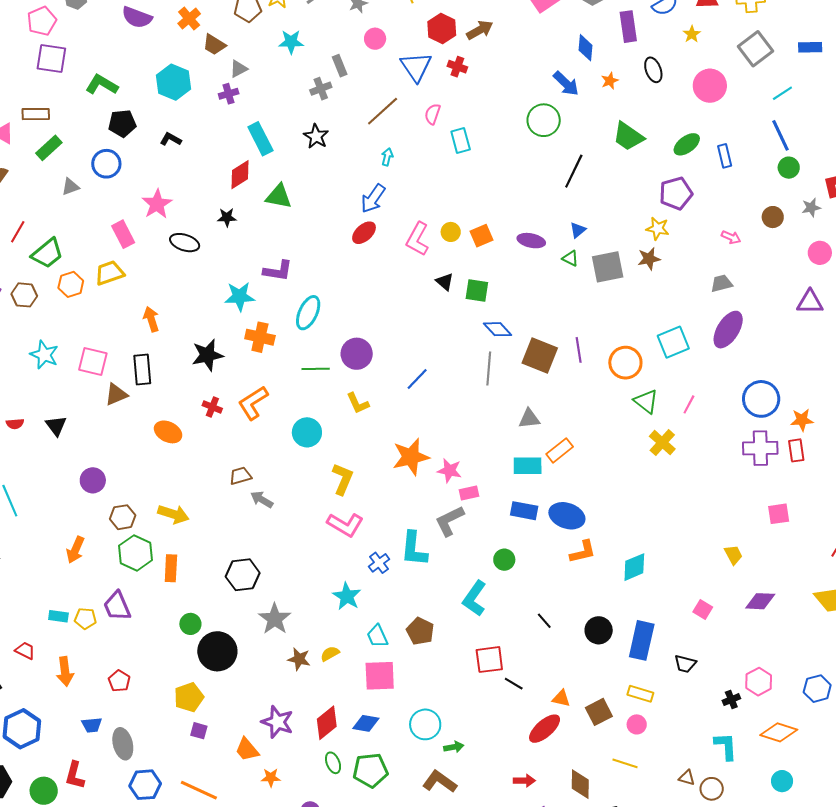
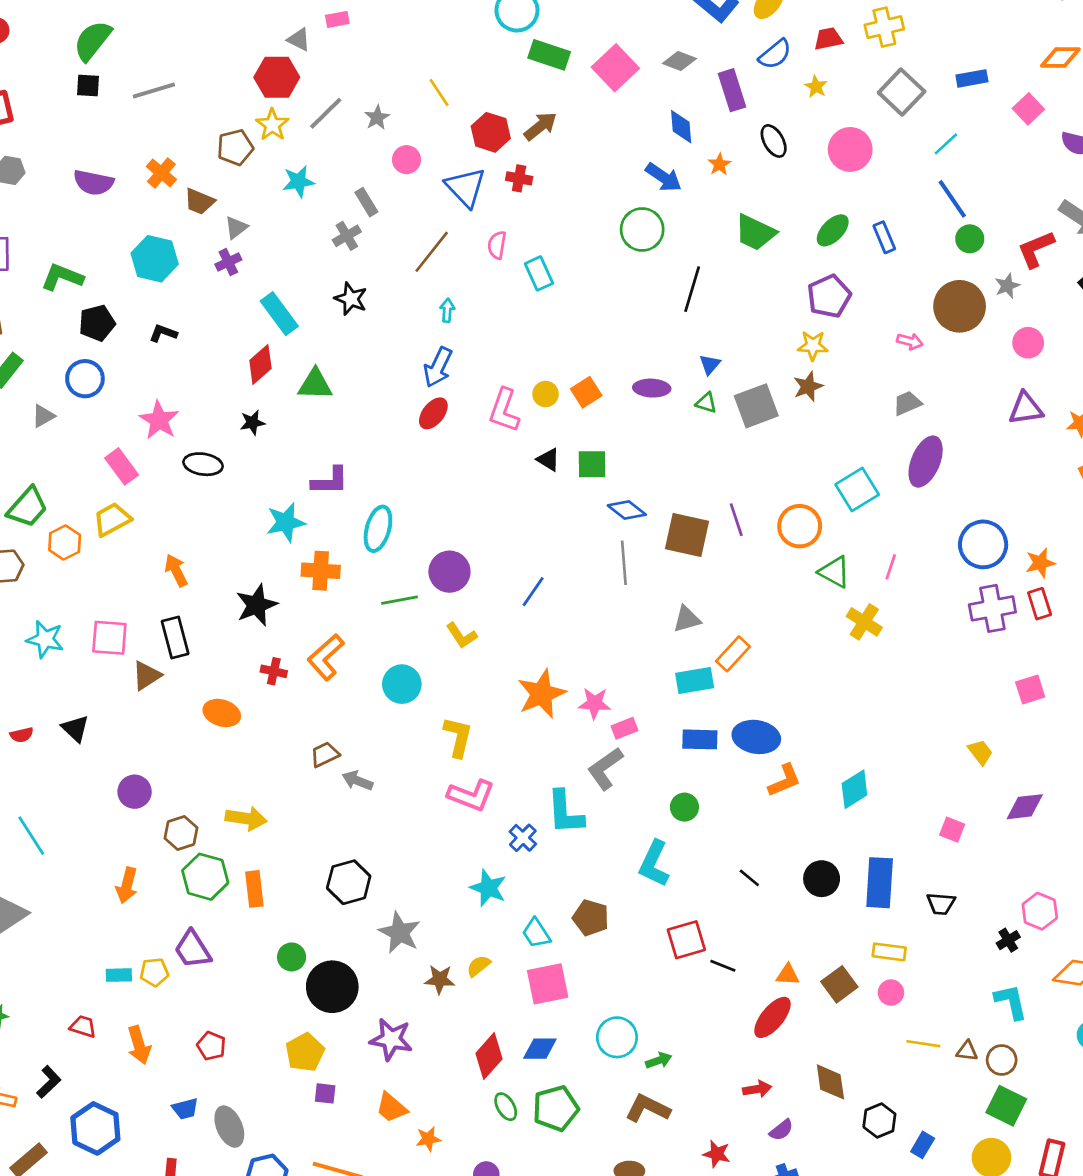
brown circle: (773, 217) -> (960, 306), size x1.8
purple star: (277, 722) -> (391, 1039), moved
yellow line: (625, 763) -> (923, 1044), moved

